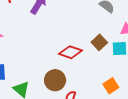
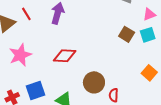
red diamond: (70, 52) -> (65, 56), moved

